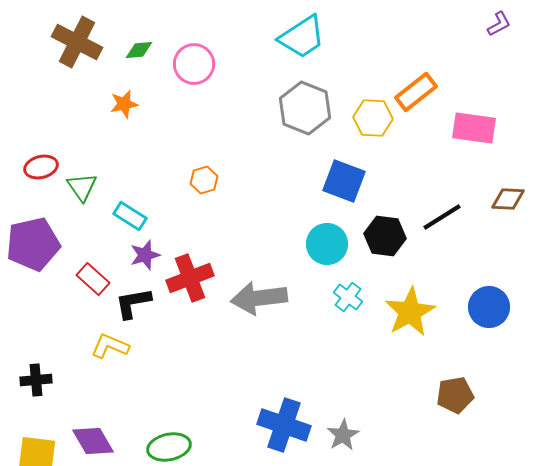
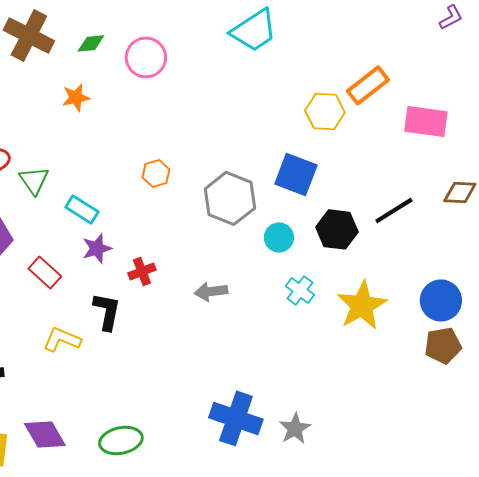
gray hexagon: (305, 108) -> (230, 198), moved
cyan circle: (327, 244) -> (279, 237), size x0.7
red cross: (190, 278) -> (142, 271), size x0.6
gray arrow: (259, 298) -> (211, 291), size x0.6
black L-shape: (133, 303) -> (107, 311), moved, turned 111
brown pentagon: (455, 395) -> (443, 345), moved

